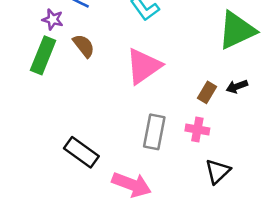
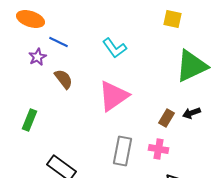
purple star: (53, 19) -> (38, 57), turned 30
green rectangle: (43, 55) -> (30, 120), moved, size x0.7

